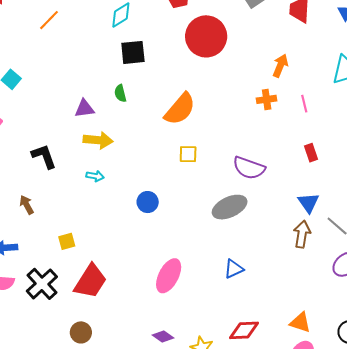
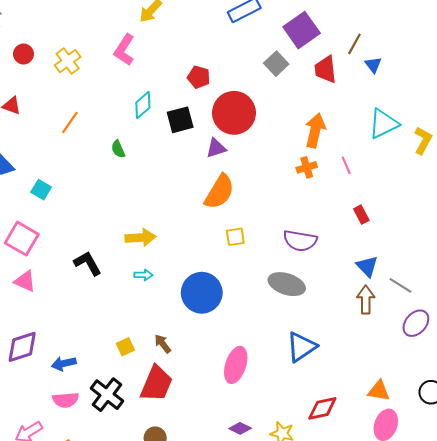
black square: (133, 52) -> (180, 120), moved
orange arrow: (280, 66) -> (315, 130), size x1.4
green semicircle: (120, 93) -> (118, 149), moved
purple triangle: (84, 109) -> (216, 148), moved
blue circle: (148, 202) -> (202, 293), size x1.8
brown arrow: (27, 205) -> (163, 344), moved
gray ellipse: (230, 207) -> (287, 284), turned 52
blue triangle: (234, 269) -> (301, 347), size x1.5

